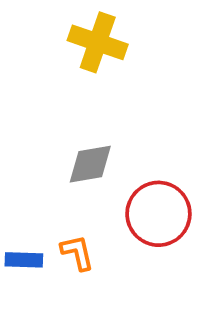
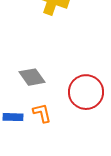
gray diamond: (90, 164) -> (32, 77), moved, turned 64

